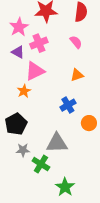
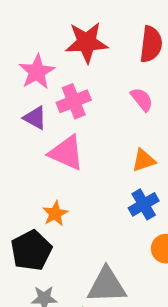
pink triangle: (35, 71) -> (66, 153), turned 50
orange star: (24, 91) -> (55, 214), moved
blue cross: (68, 105) -> (144, 204), moved

